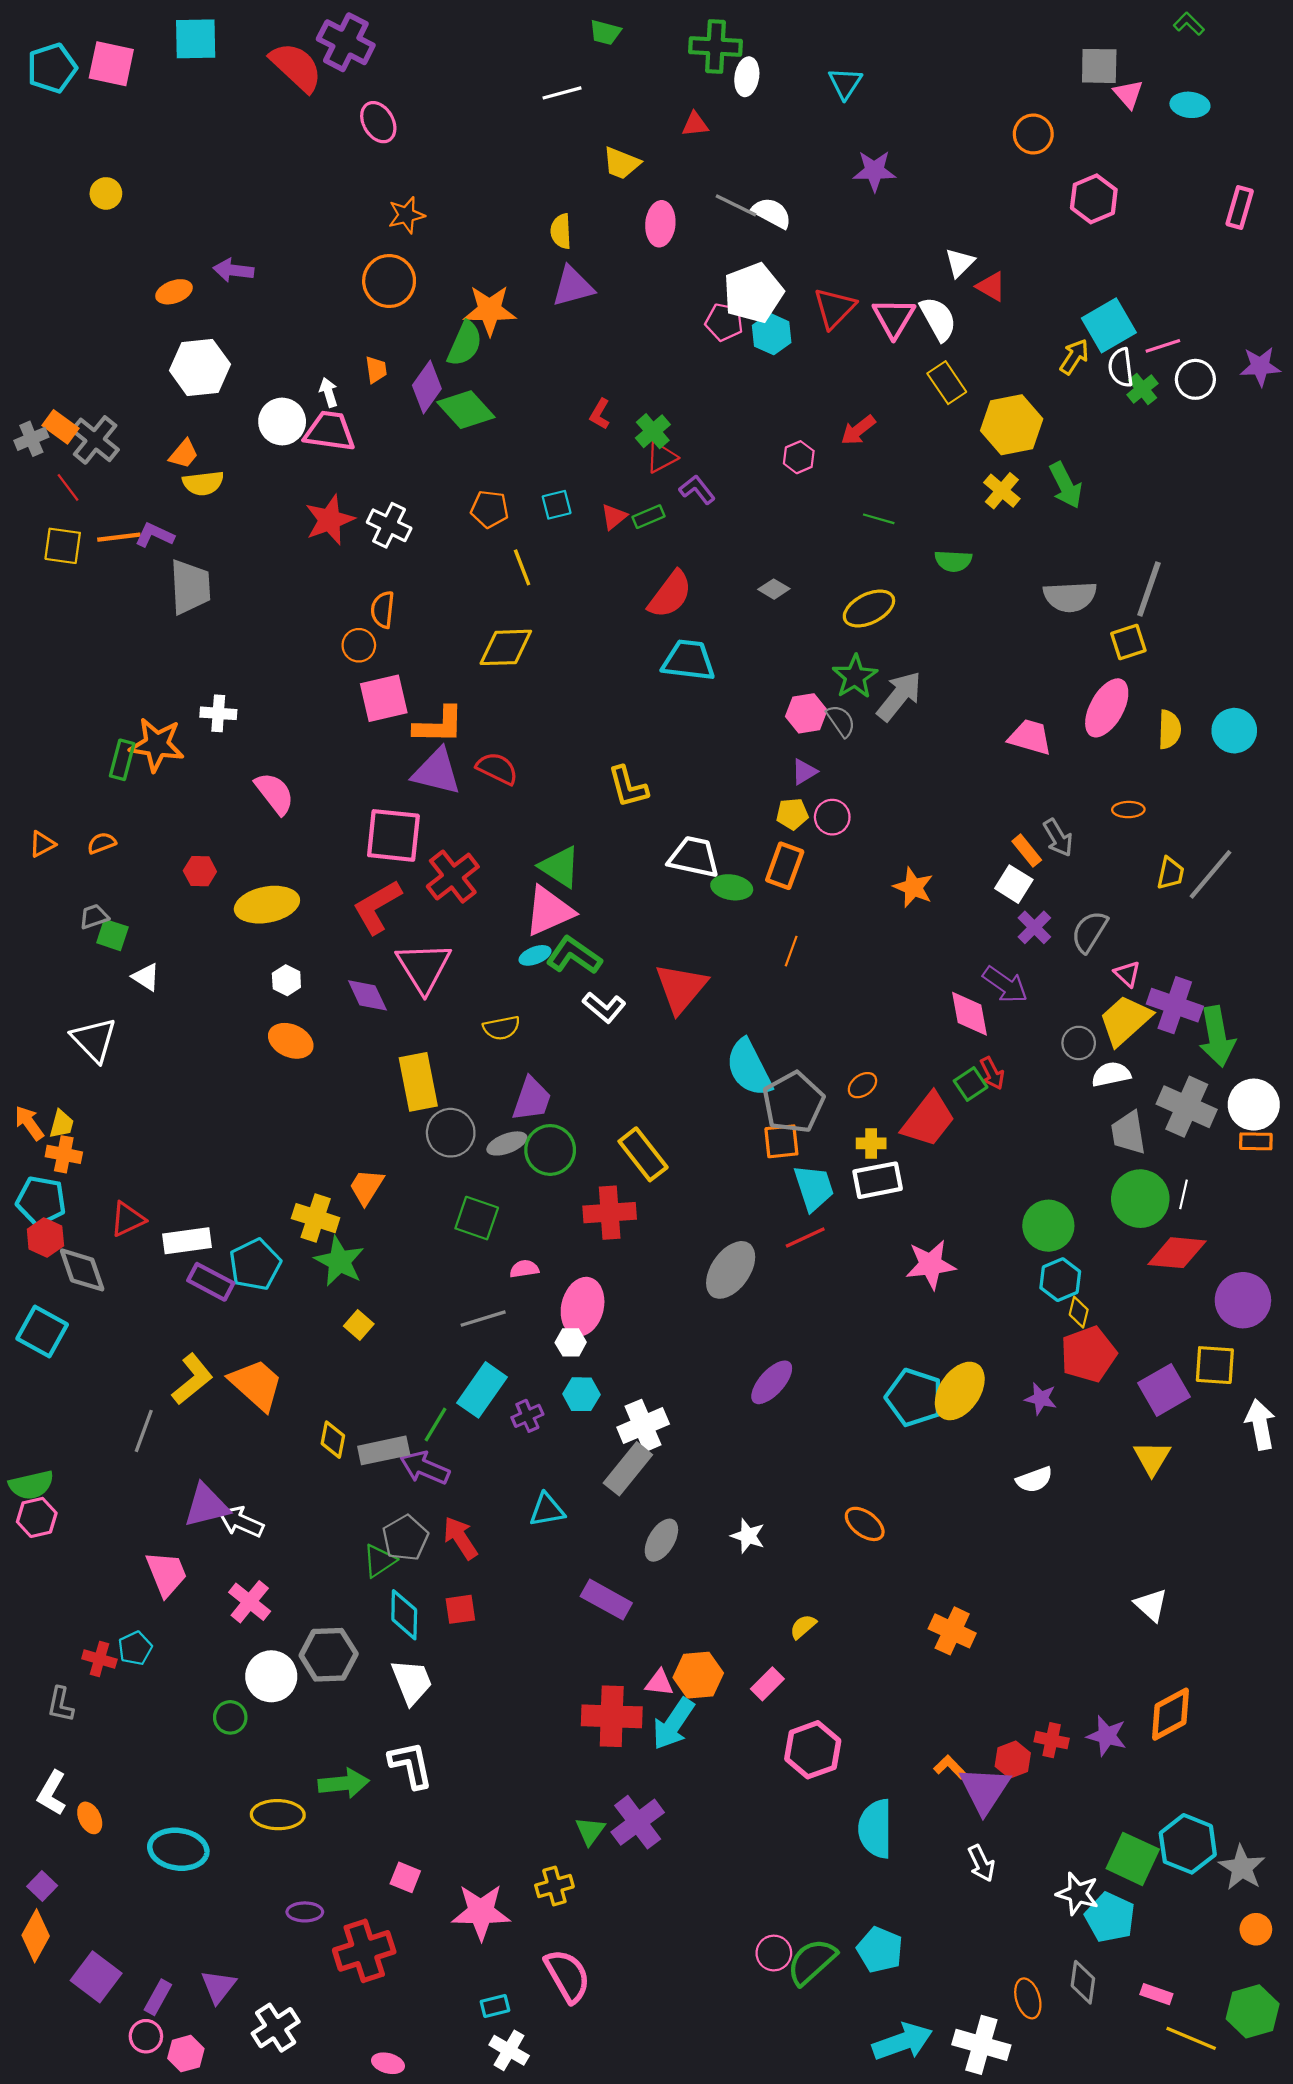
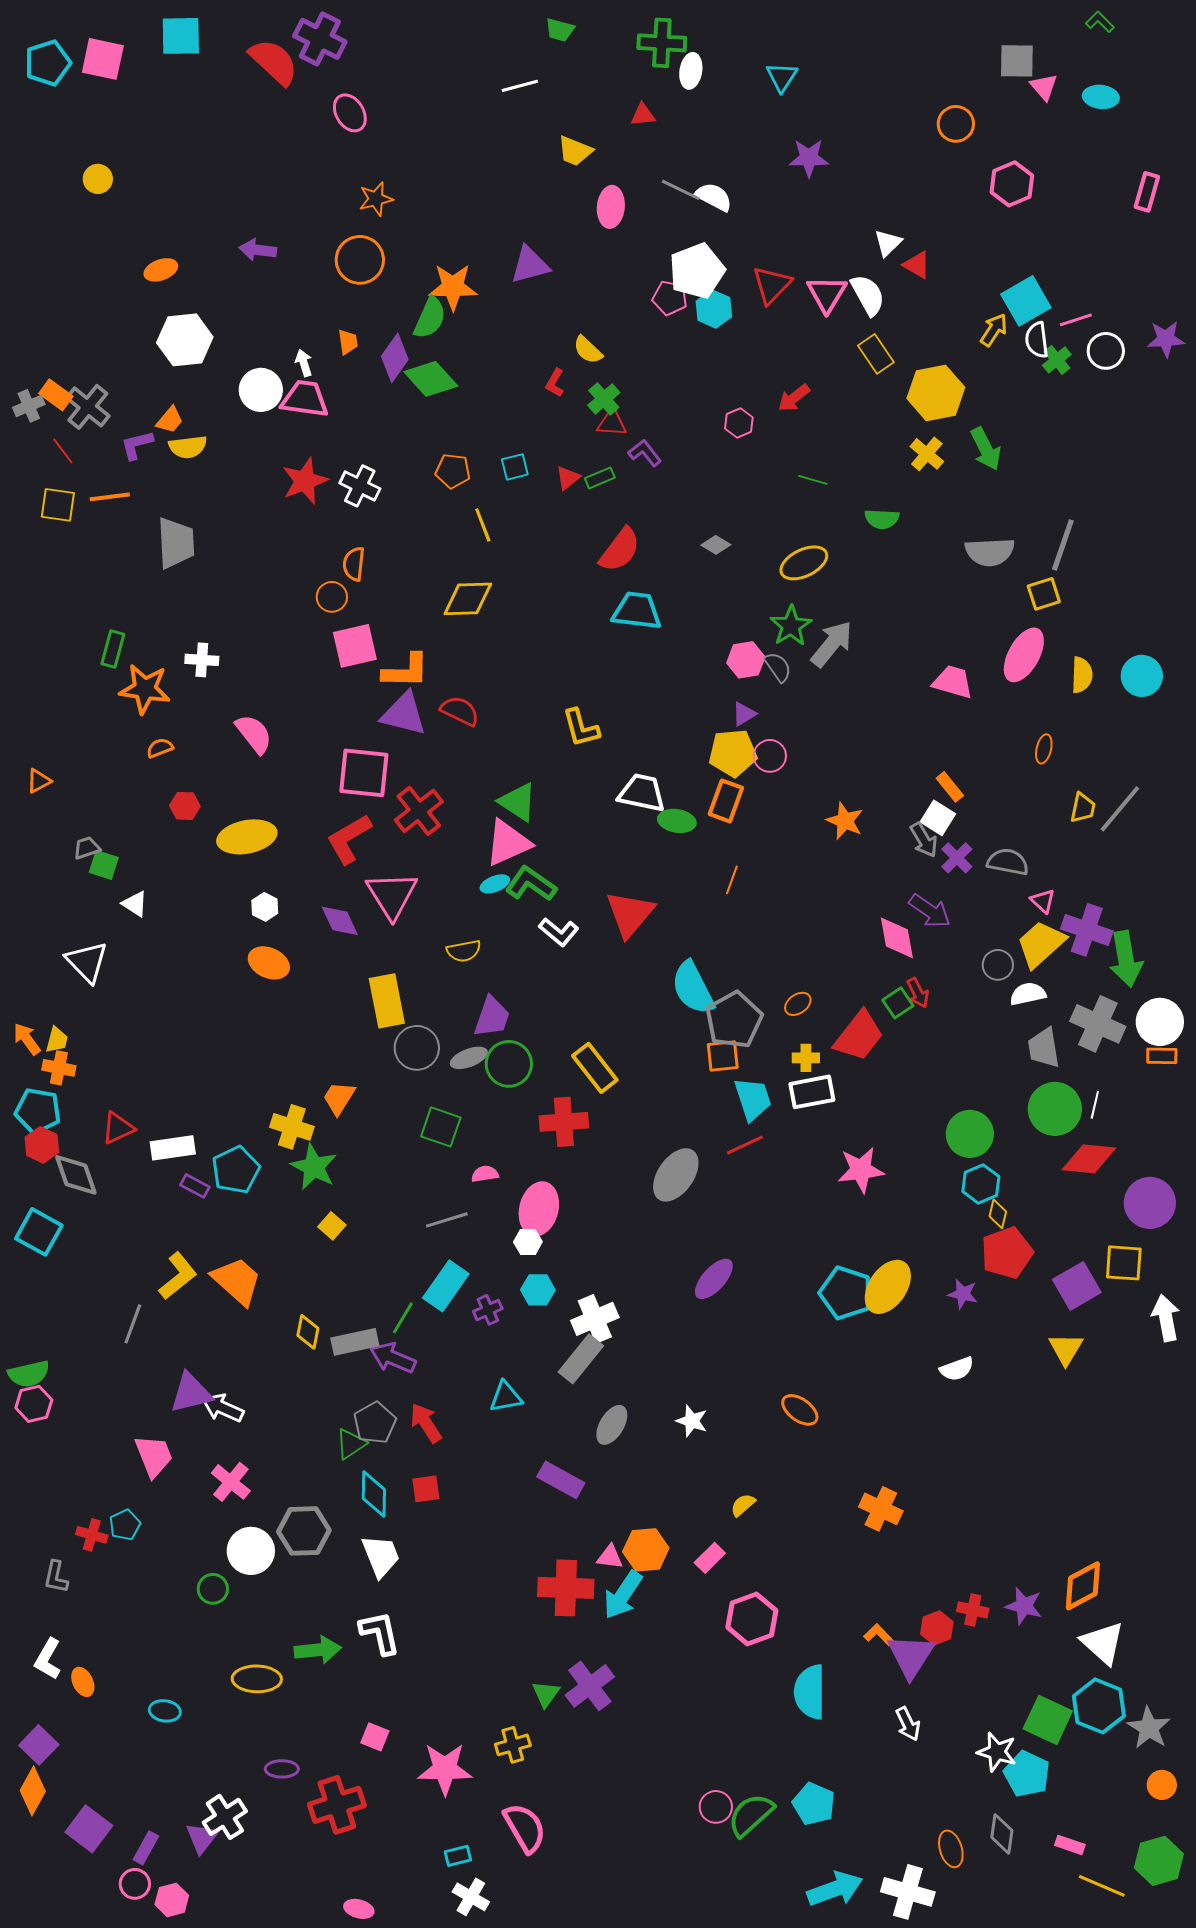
yellow semicircle: (561, 231) -> (588, 350), moved, turned -44
purple arrow: (233, 270) -> (258, 250), moved
red triangle: (661, 457) -> (612, 423), turned 32
purple L-shape: (155, 535) -> (137, 445), moved, turned -39
green rectangle: (122, 760) -> (113, 649), moved
orange ellipse: (1128, 810) -> (1044, 749), turned -76
yellow pentagon: (792, 814) -> (733, 753), size x1.6
gray arrow: (1058, 838) -> (924, 840), moved
orange semicircle: (102, 843) -> (160, 748), moved
gray semicircle: (1089, 932) -> (1008, 862), turned 69
purple rectangle: (211, 1282) -> (195, 1186), size x0.7
white triangle: (1151, 1605) -> (1103, 1643), moved, size x1.4
cyan ellipse: (178, 1849) -> (165, 1711), size x0.6
purple square: (42, 1886) -> (39, 1745), size x1.4
white cross: (276, 2028) -> (225, 1817), moved

